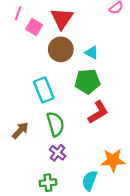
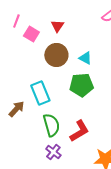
red triangle: (62, 18) -> (57, 26), size x0.6
red L-shape: (98, 112) -> (79, 131), moved
brown arrow: (20, 130) -> (16, 109), moved

